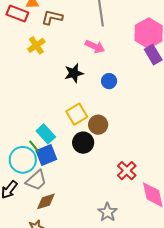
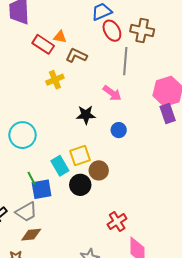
cyan rectangle: (46, 134) -> (60, 166), moved
cyan circle: (23, 160) -> (22, 135), moved

